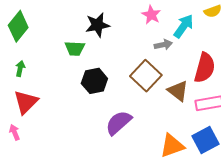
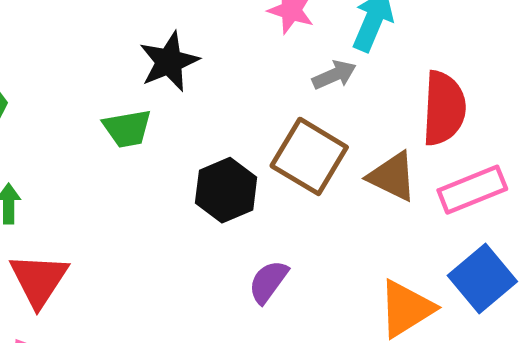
black hexagon: (94, 81) -> (226, 190), moved
purple semicircle: (119, 123) -> (268, 282), size x0.7

